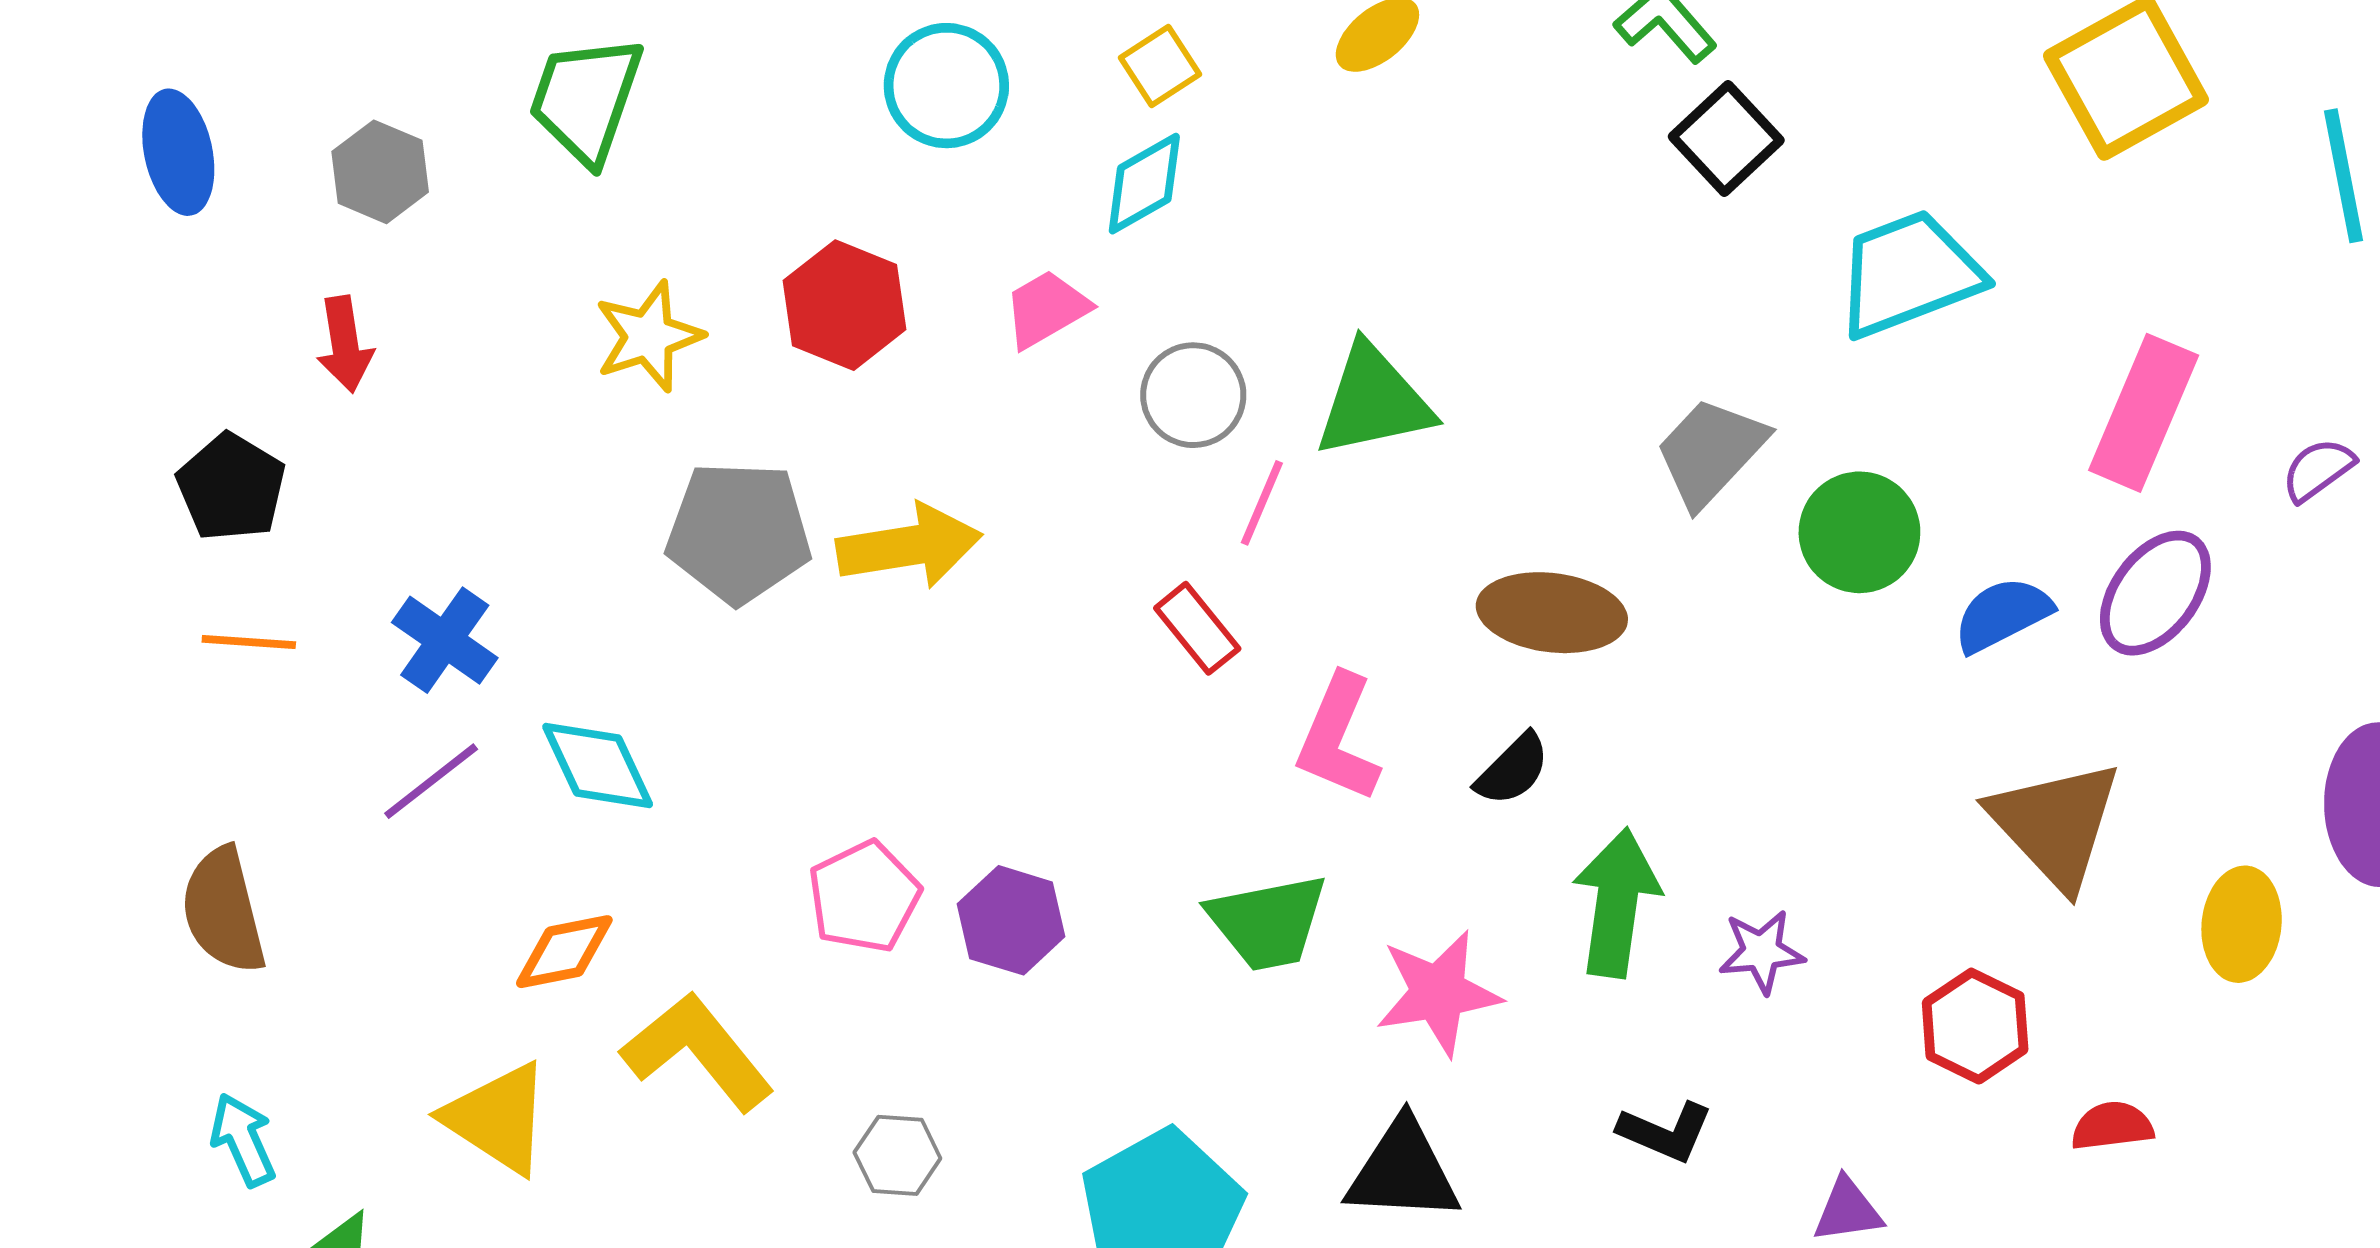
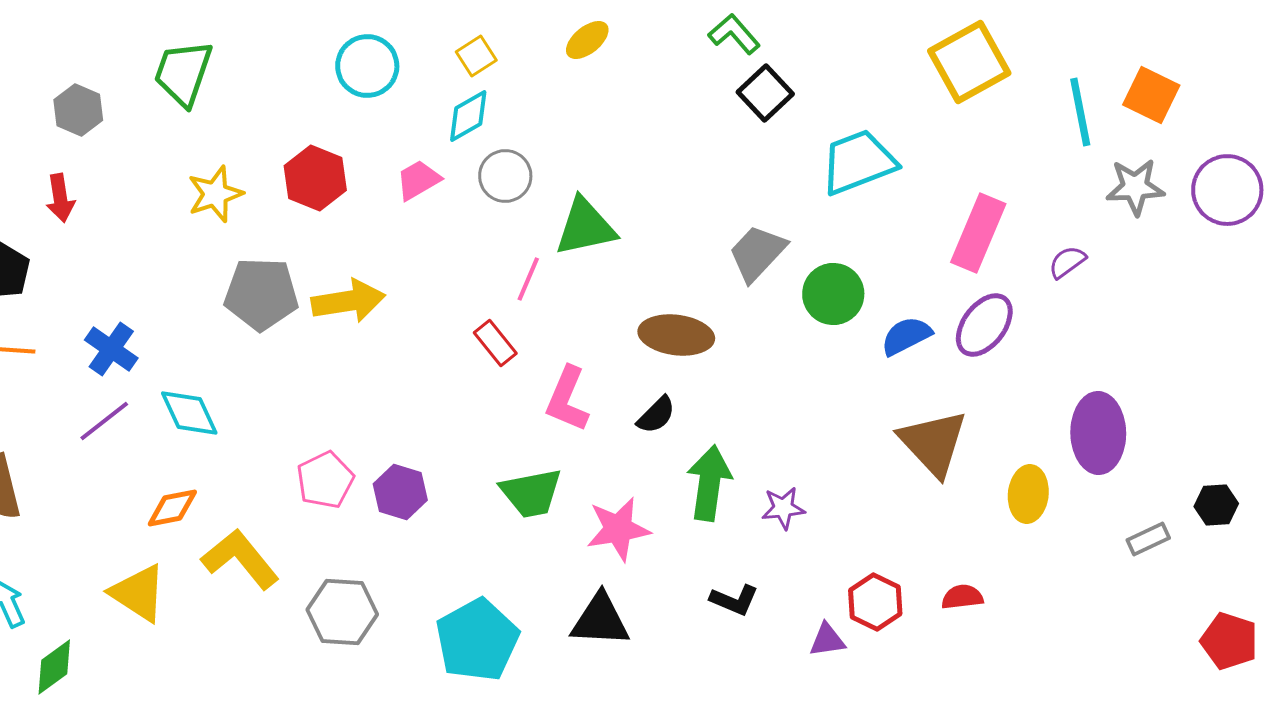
gray circle: (1193, 395) -> (505, 176), moved
red hexagon: (1975, 1026) -> (875, 602), moved
gray hexagon: (897, 1155) -> (342, 612), size x1.6

